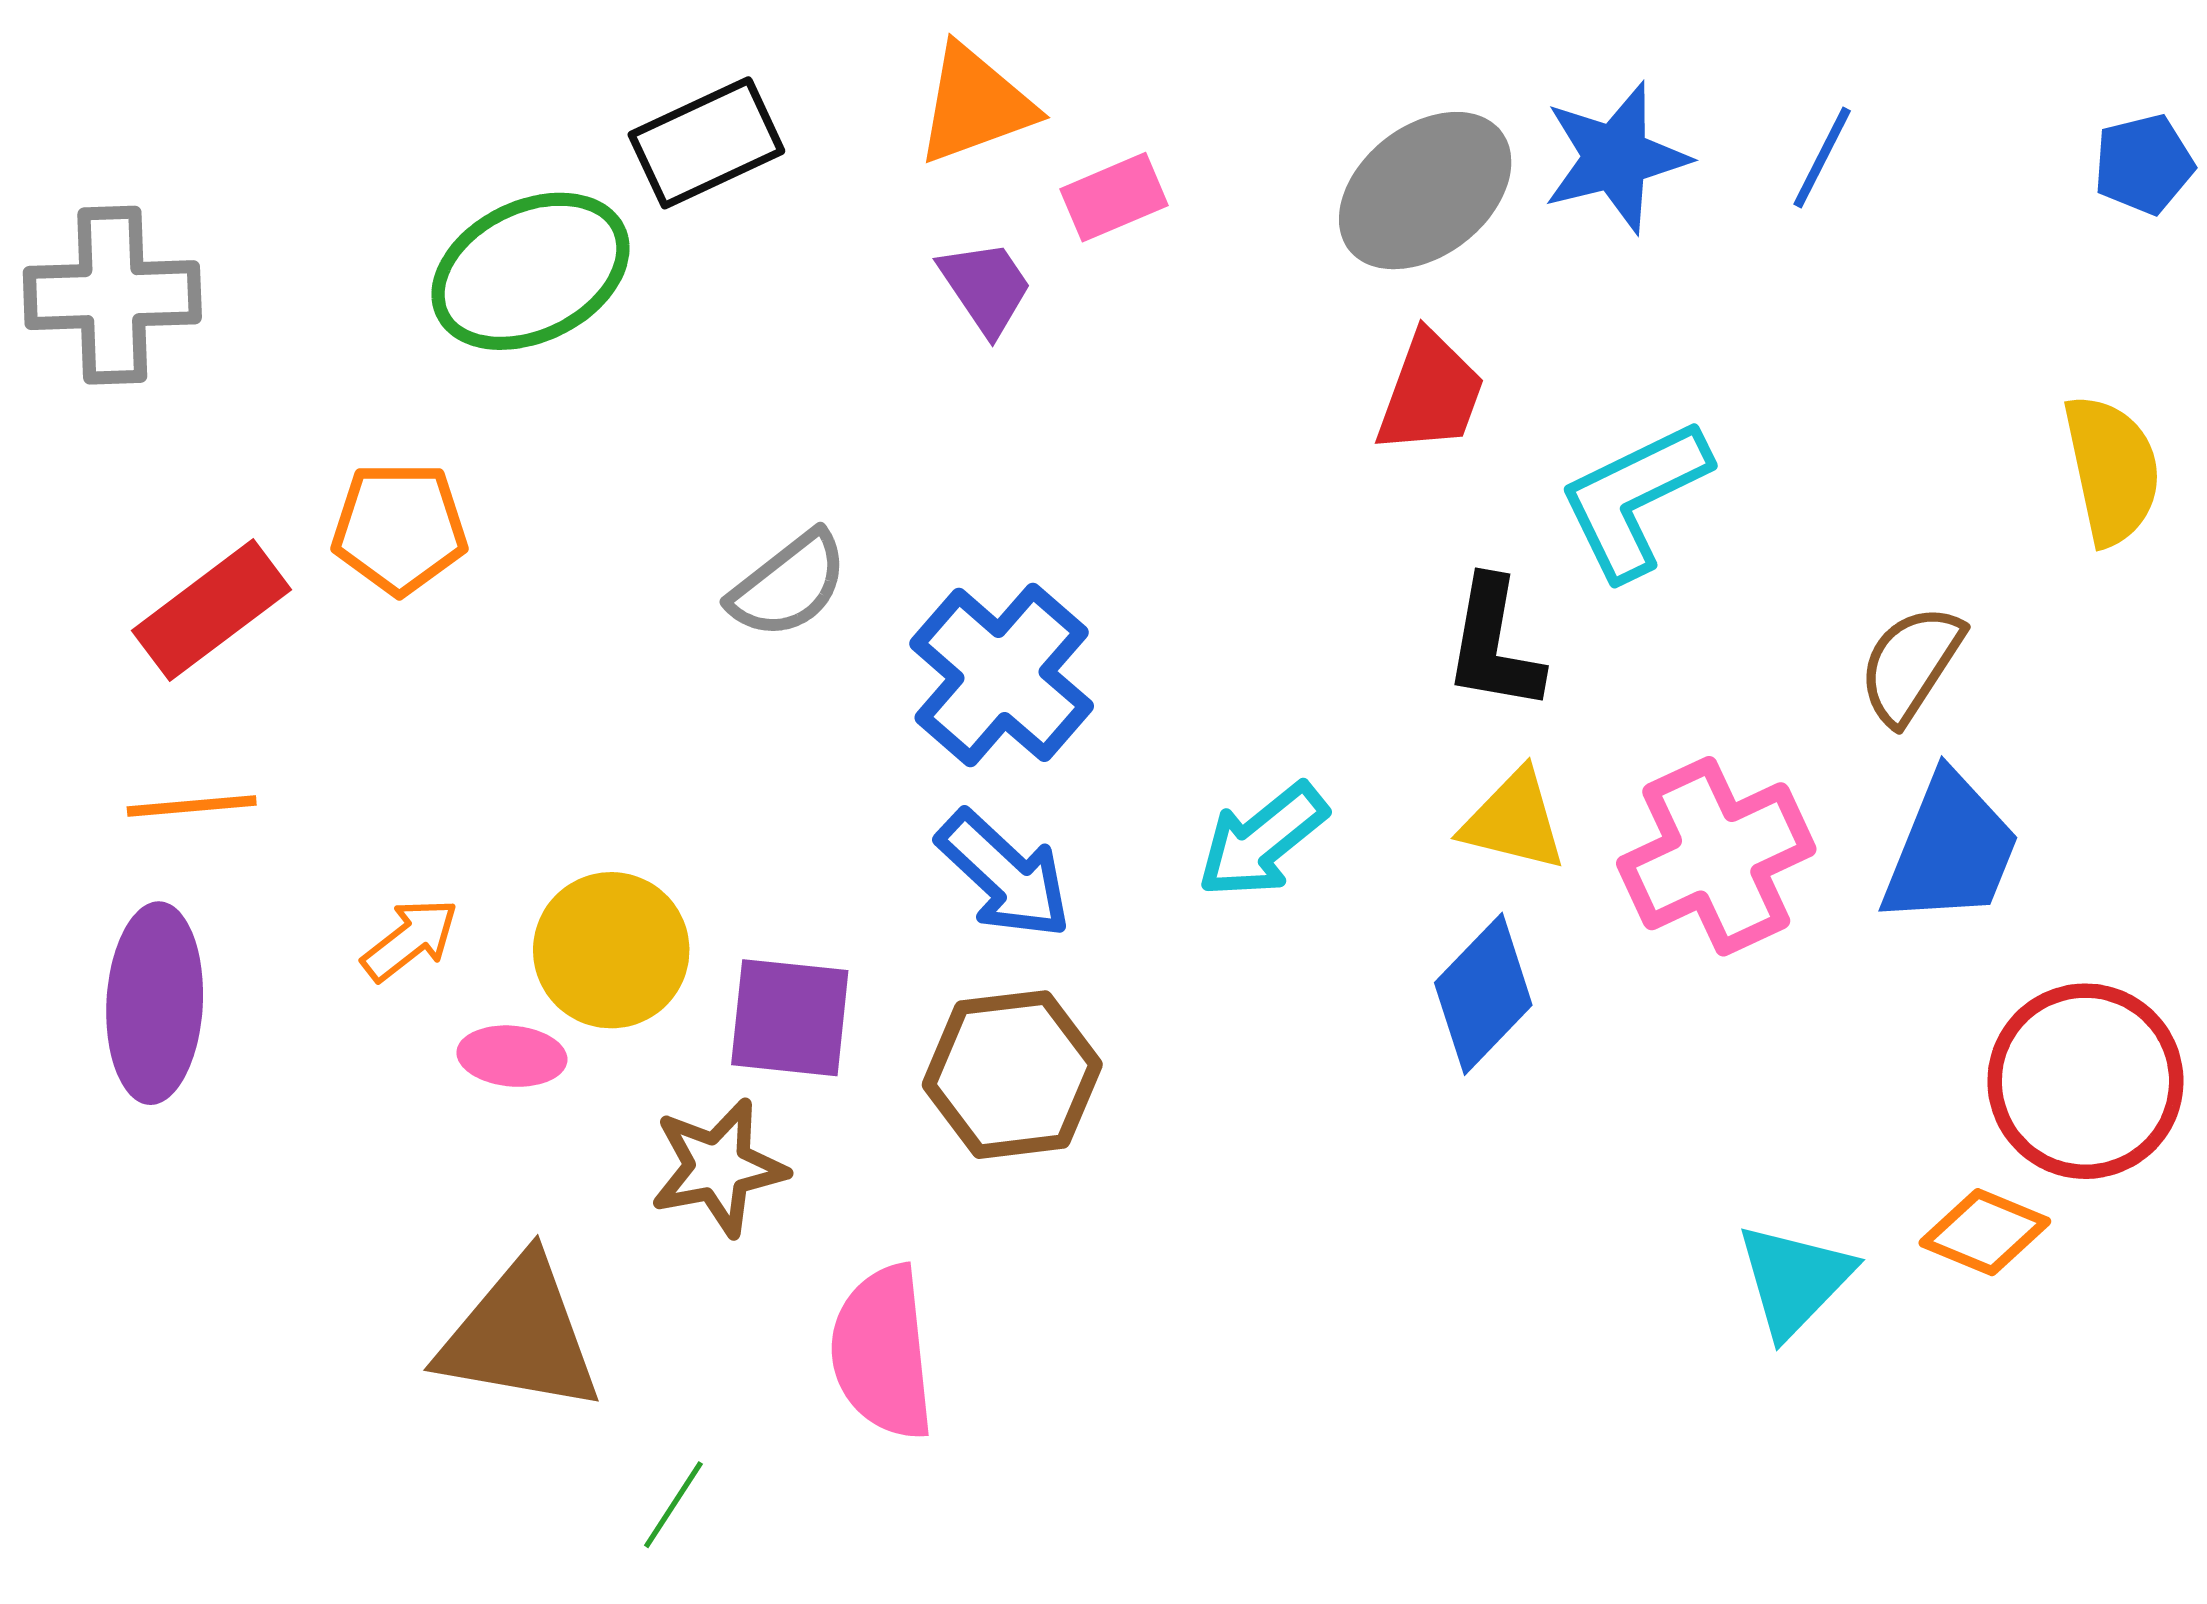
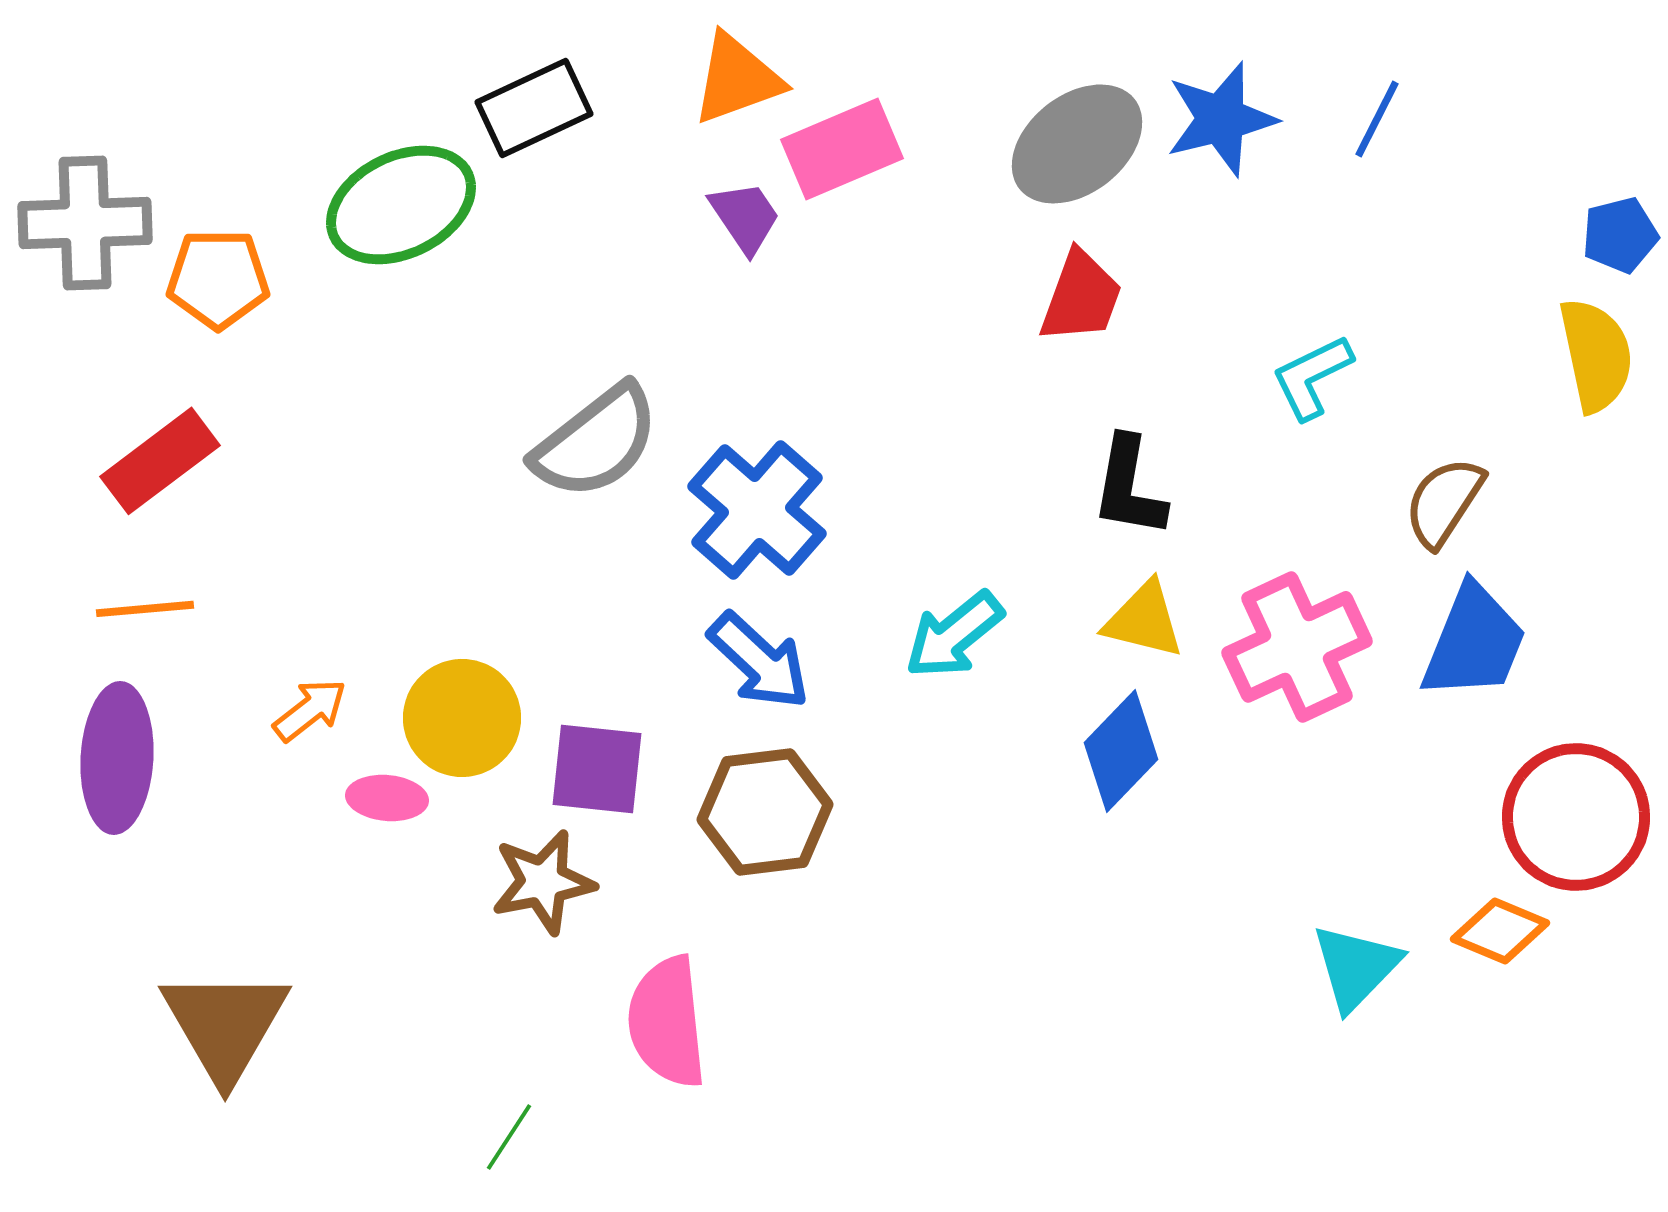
blue pentagon: (2144, 164) -> (1620, 235), moved
pink rectangle: (1114, 197) -> (842, 149), size x1.5
cyan L-shape: (1634, 499) -> (1312, 377), moved, size x0.7
orange pentagon: (399, 528) -> (218, 279), moved
gray semicircle: (789, 585) -> (596, 442), size x1.4
brown triangle: (520, 1335) -> (225, 1025), moved, turned 50

